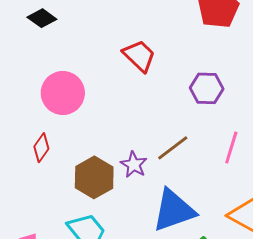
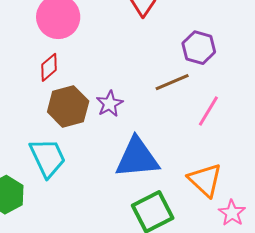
red diamond: (41, 148) -> (49, 67), moved
brown line: (173, 148) -> (172, 82), moved

